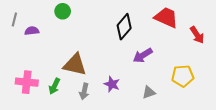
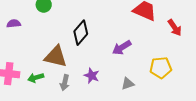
black diamond: (124, 27) -> (81, 33), moved
green arrow: (54, 86) -> (36, 78), turned 49

